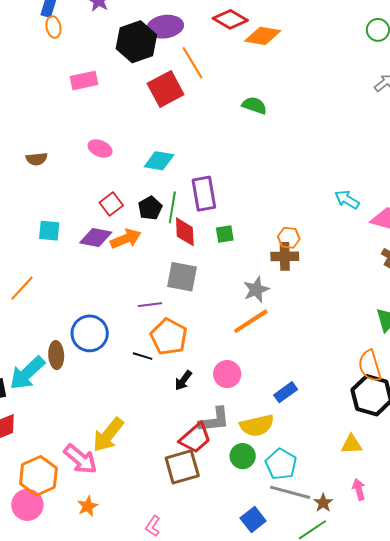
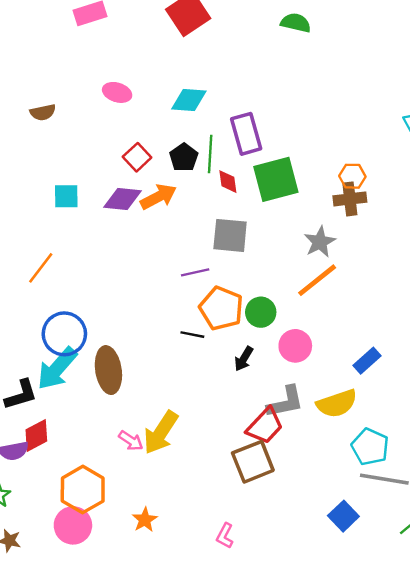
red diamond: (185, 232) -> (228, 182), size x0.7
green square: (225, 234) -> (276, 179), size x2.0
blue circle: (90, 333) -> (64, 334), moved
brown ellipse: (56, 355) -> (108, 370), moved, size x1.4
green circle: (243, 456) -> (261, 312), moved
pink arrow: (80, 459) -> (131, 441), moved, size x0.6

